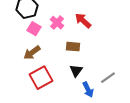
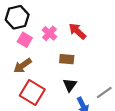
red square: (41, 78) -> (32, 92), turned -30

